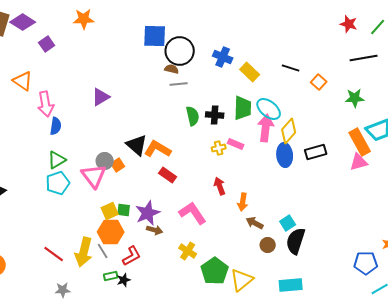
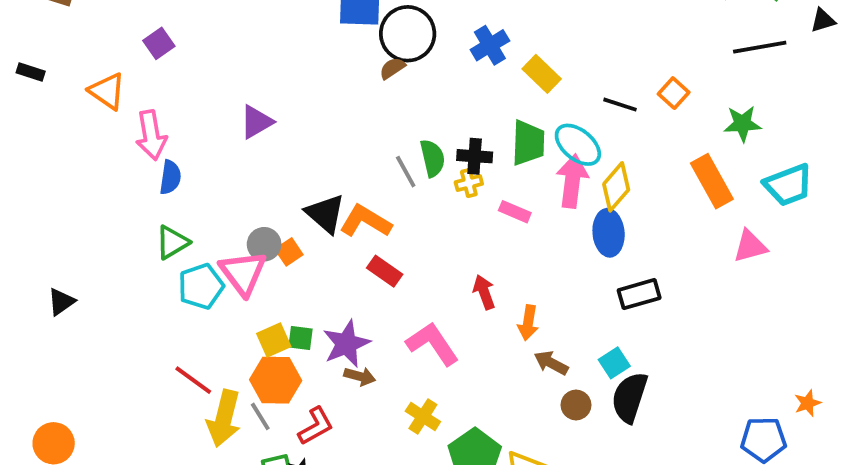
purple square: (47, 44) -> (159, 43), moved
blue cross: (223, 57) -> (490, 45), turned 36
black line: (291, 68) -> (620, 105), moved
brown semicircle: (172, 69) -> (392, 68), turned -48
gray line: (179, 84) -> (406, 172), moved, turned 66
orange rectangle: (360, 142) -> (712, 181), moved
yellow cross: (219, 148) -> (469, 183), moved
black rectangle: (316, 152) -> (639, 294), moved
cyan pentagon: (58, 183) -> (201, 286), moved
red line: (54, 254) -> (193, 380), moved

